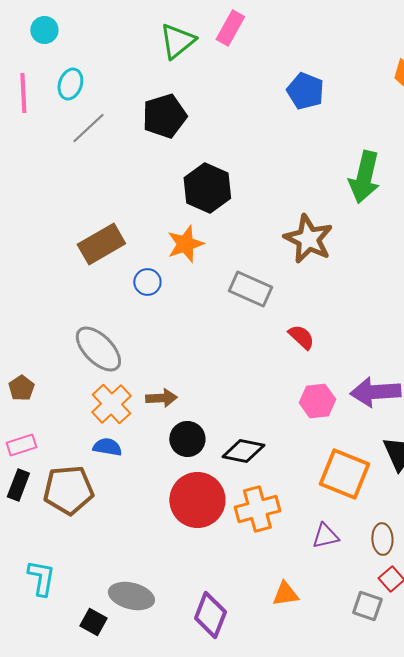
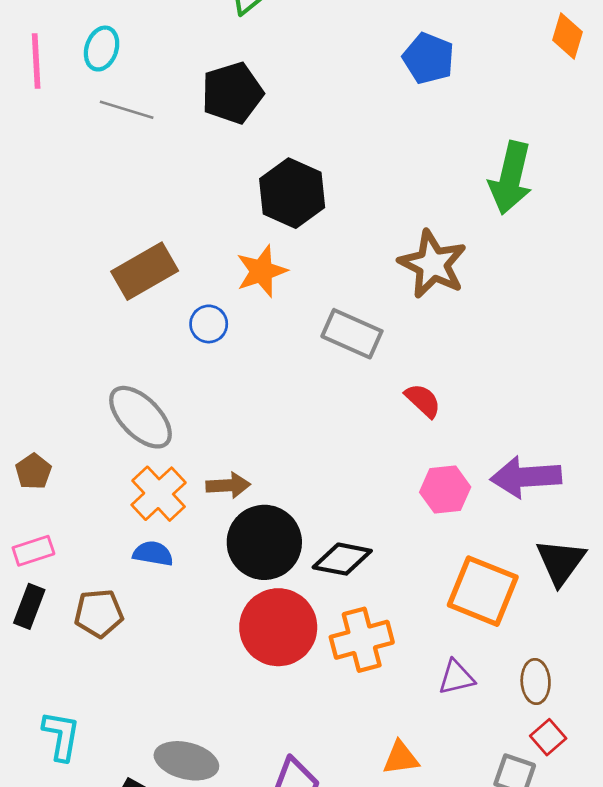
gray line: (88, 128) -> (127, 110), turned 60
black circle: (187, 439) -> (264, 542), size x1.5
brown pentagon: (68, 490) -> (99, 613), size x0.7

